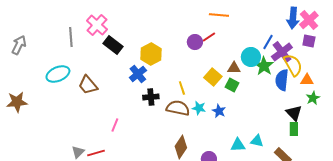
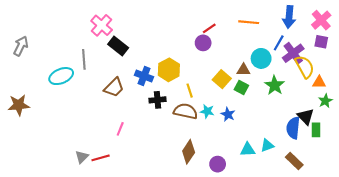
orange line: (219, 15) -> (249, 22), moved
blue arrow: (293, 18) -> (289, 17), moved
gray line: (71, 37) -> (84, 59), moved
red line: (209, 37) -> (209, 28), moved
yellow hexagon: (151, 54) -> (169, 70), moved
green star: (264, 66) -> (275, 85), moved
blue cross: (138, 74) -> (144, 76), turned -30
blue semicircle: (282, 80) -> (293, 128), moved
brown trapezoid: (88, 85) -> (114, 87), moved, turned -95
green rectangle: (294, 129) -> (316, 130), moved
cyan triangle: (257, 141) -> (267, 145), turned -32

